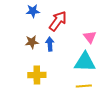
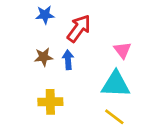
yellow line: (84, 86) -> (114, 117), turned 42

